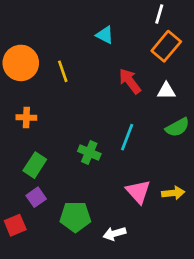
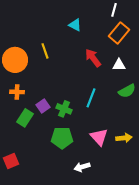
orange circle: (21, 63) -> (15, 60), moved
orange cross: (26, 117) -> (17, 92), moved
purple square: (36, 197) -> (43, 106), moved
green pentagon: (75, 217) -> (62, 138), moved

